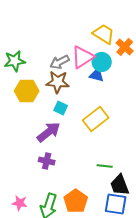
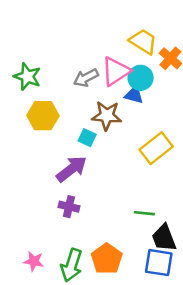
green star: (15, 61) -> (27, 77), turned 30
brown star: (58, 82) -> (107, 116), moved
yellow rectangle: (96, 119) -> (156, 148), moved

